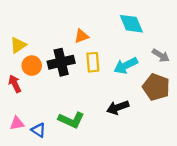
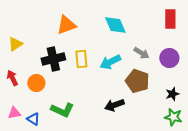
orange triangle: (81, 36) -> (66, 25), moved, size x1.5
orange circle: (32, 66) -> (36, 83), moved
black arrow: (118, 107) -> (114, 105), moved

